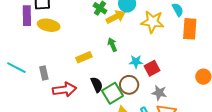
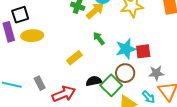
cyan star: (136, 62) -> (126, 49), size x1.5
red square: (152, 68) -> (143, 51), turned 35
black semicircle: (97, 85) -> (94, 81), turned -63

